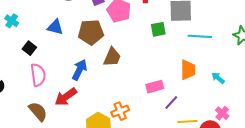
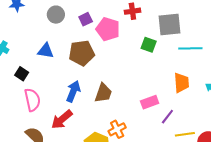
green square: (158, 29) -> (149, 45), turned 35
brown trapezoid: (112, 57) -> (103, 93), moved

